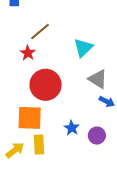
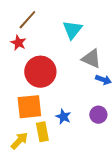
blue star: (72, 128) -> (63, 117), moved

